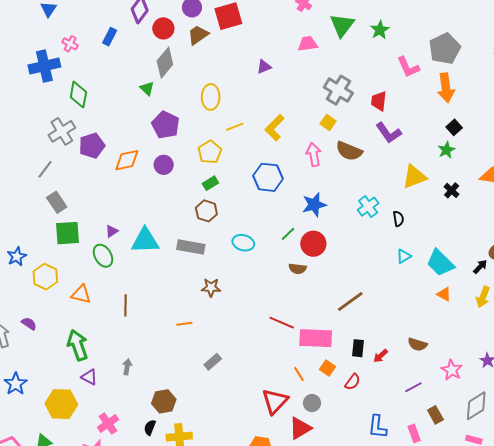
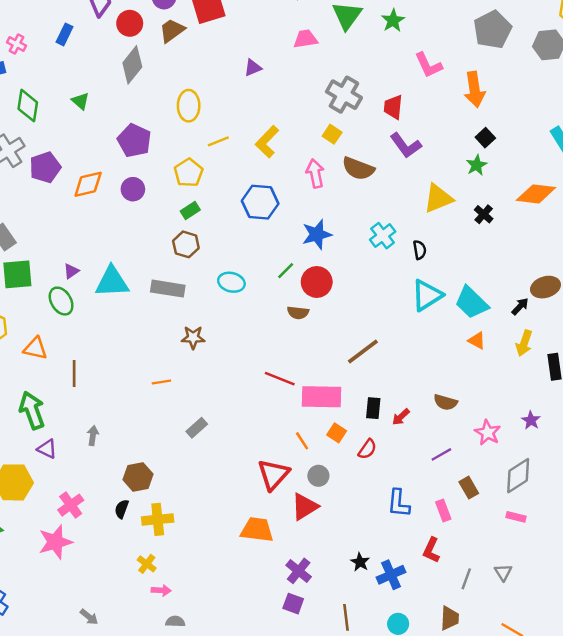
gray pentagon: (445, 49) -> (492, 30), moved
green triangle: (147, 88) -> (80, 101), moved
cyan triangle: (404, 256) -> (427, 295), size x1.8
brown line: (125, 305) -> (74, 374), moved

